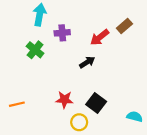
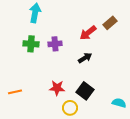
purple cross: (62, 33) -> (55, 44), moved
green cross: (35, 50) -> (31, 44), turned -35
black arrow: (87, 62) -> (85, 58), moved

